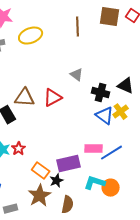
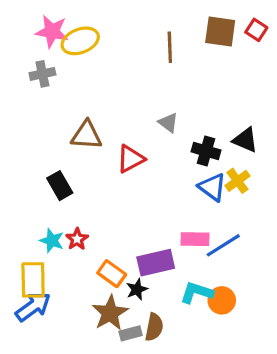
yellow ellipse: (31, 36) -> (80, 41), moved
brown triangle: (25, 98) -> (86, 135), moved
gray rectangle: (11, 209) -> (131, 333), moved

